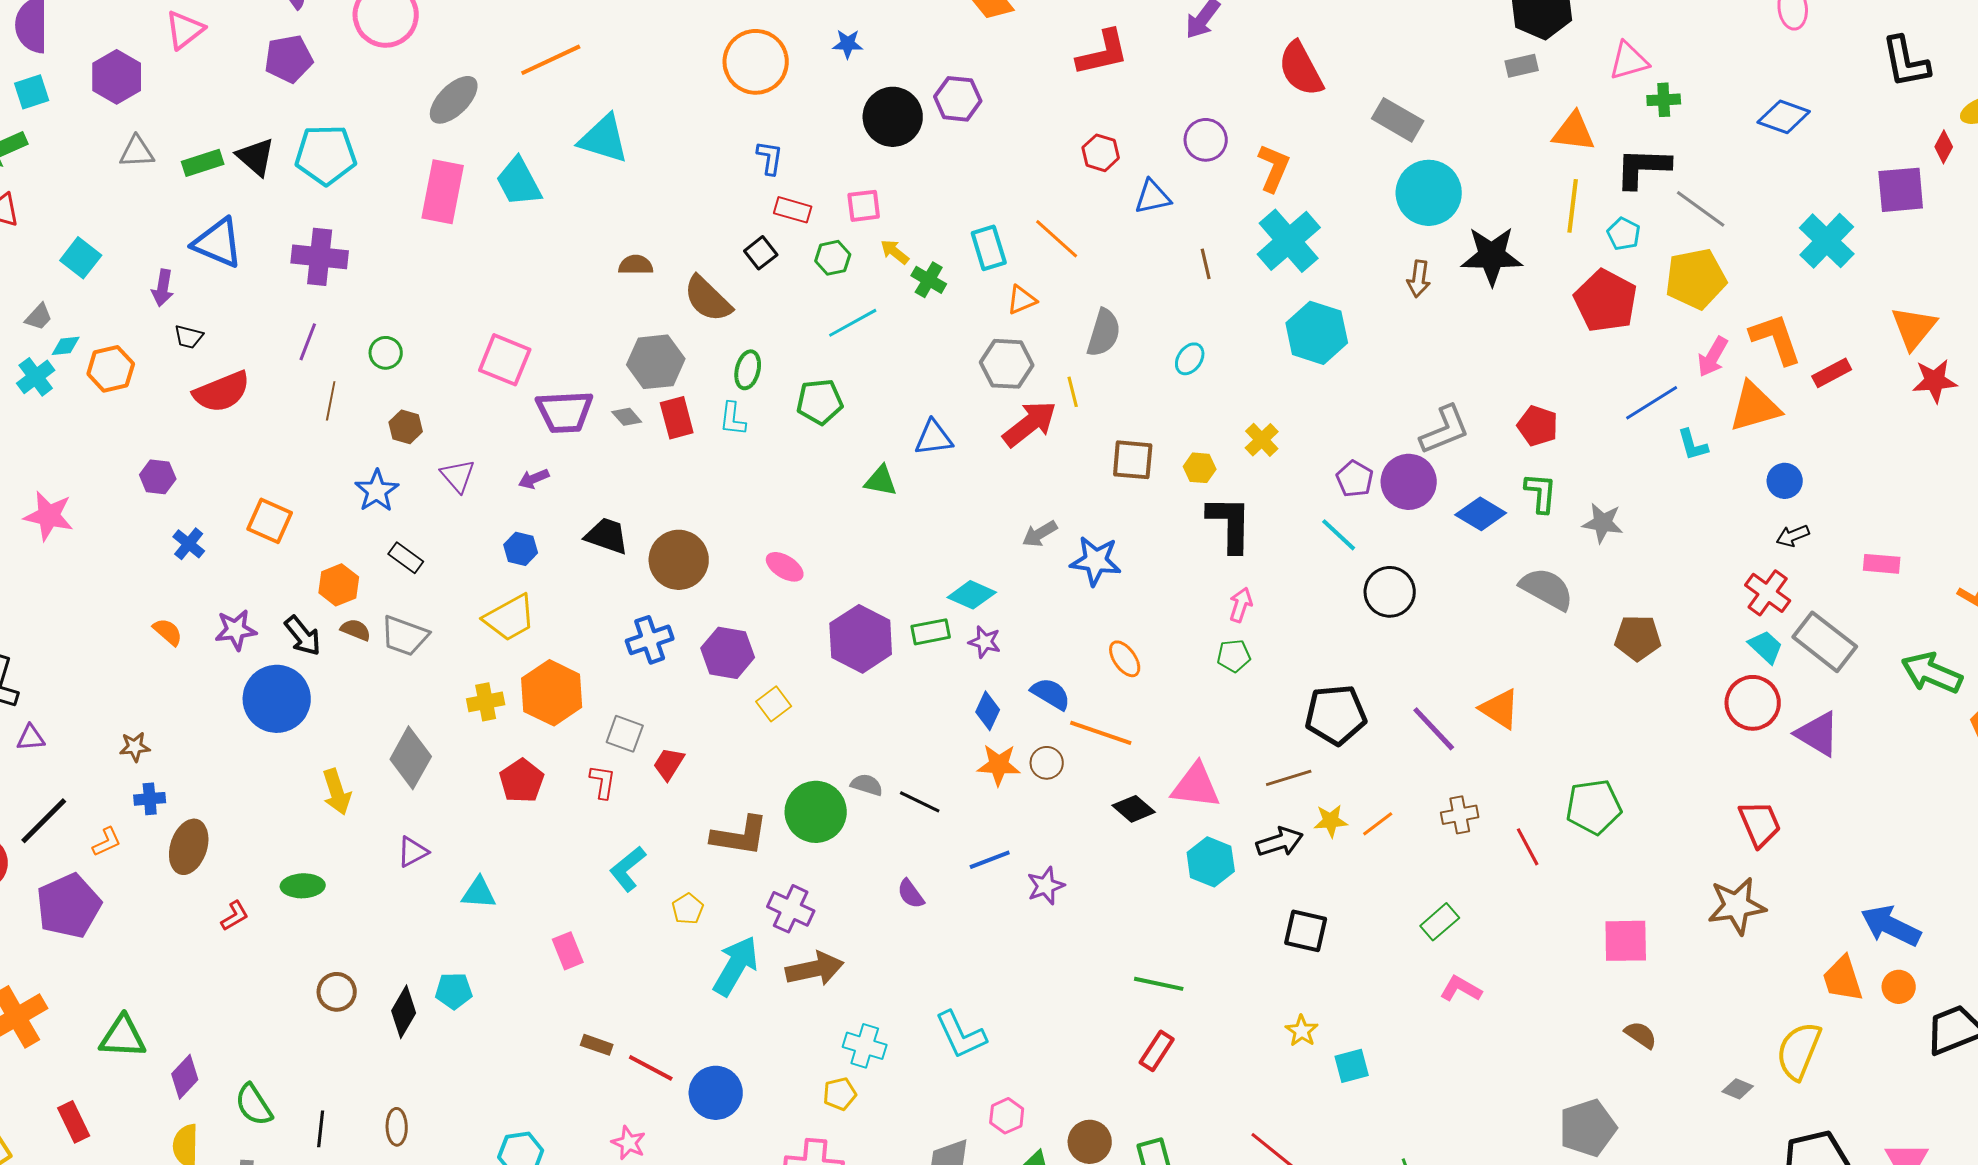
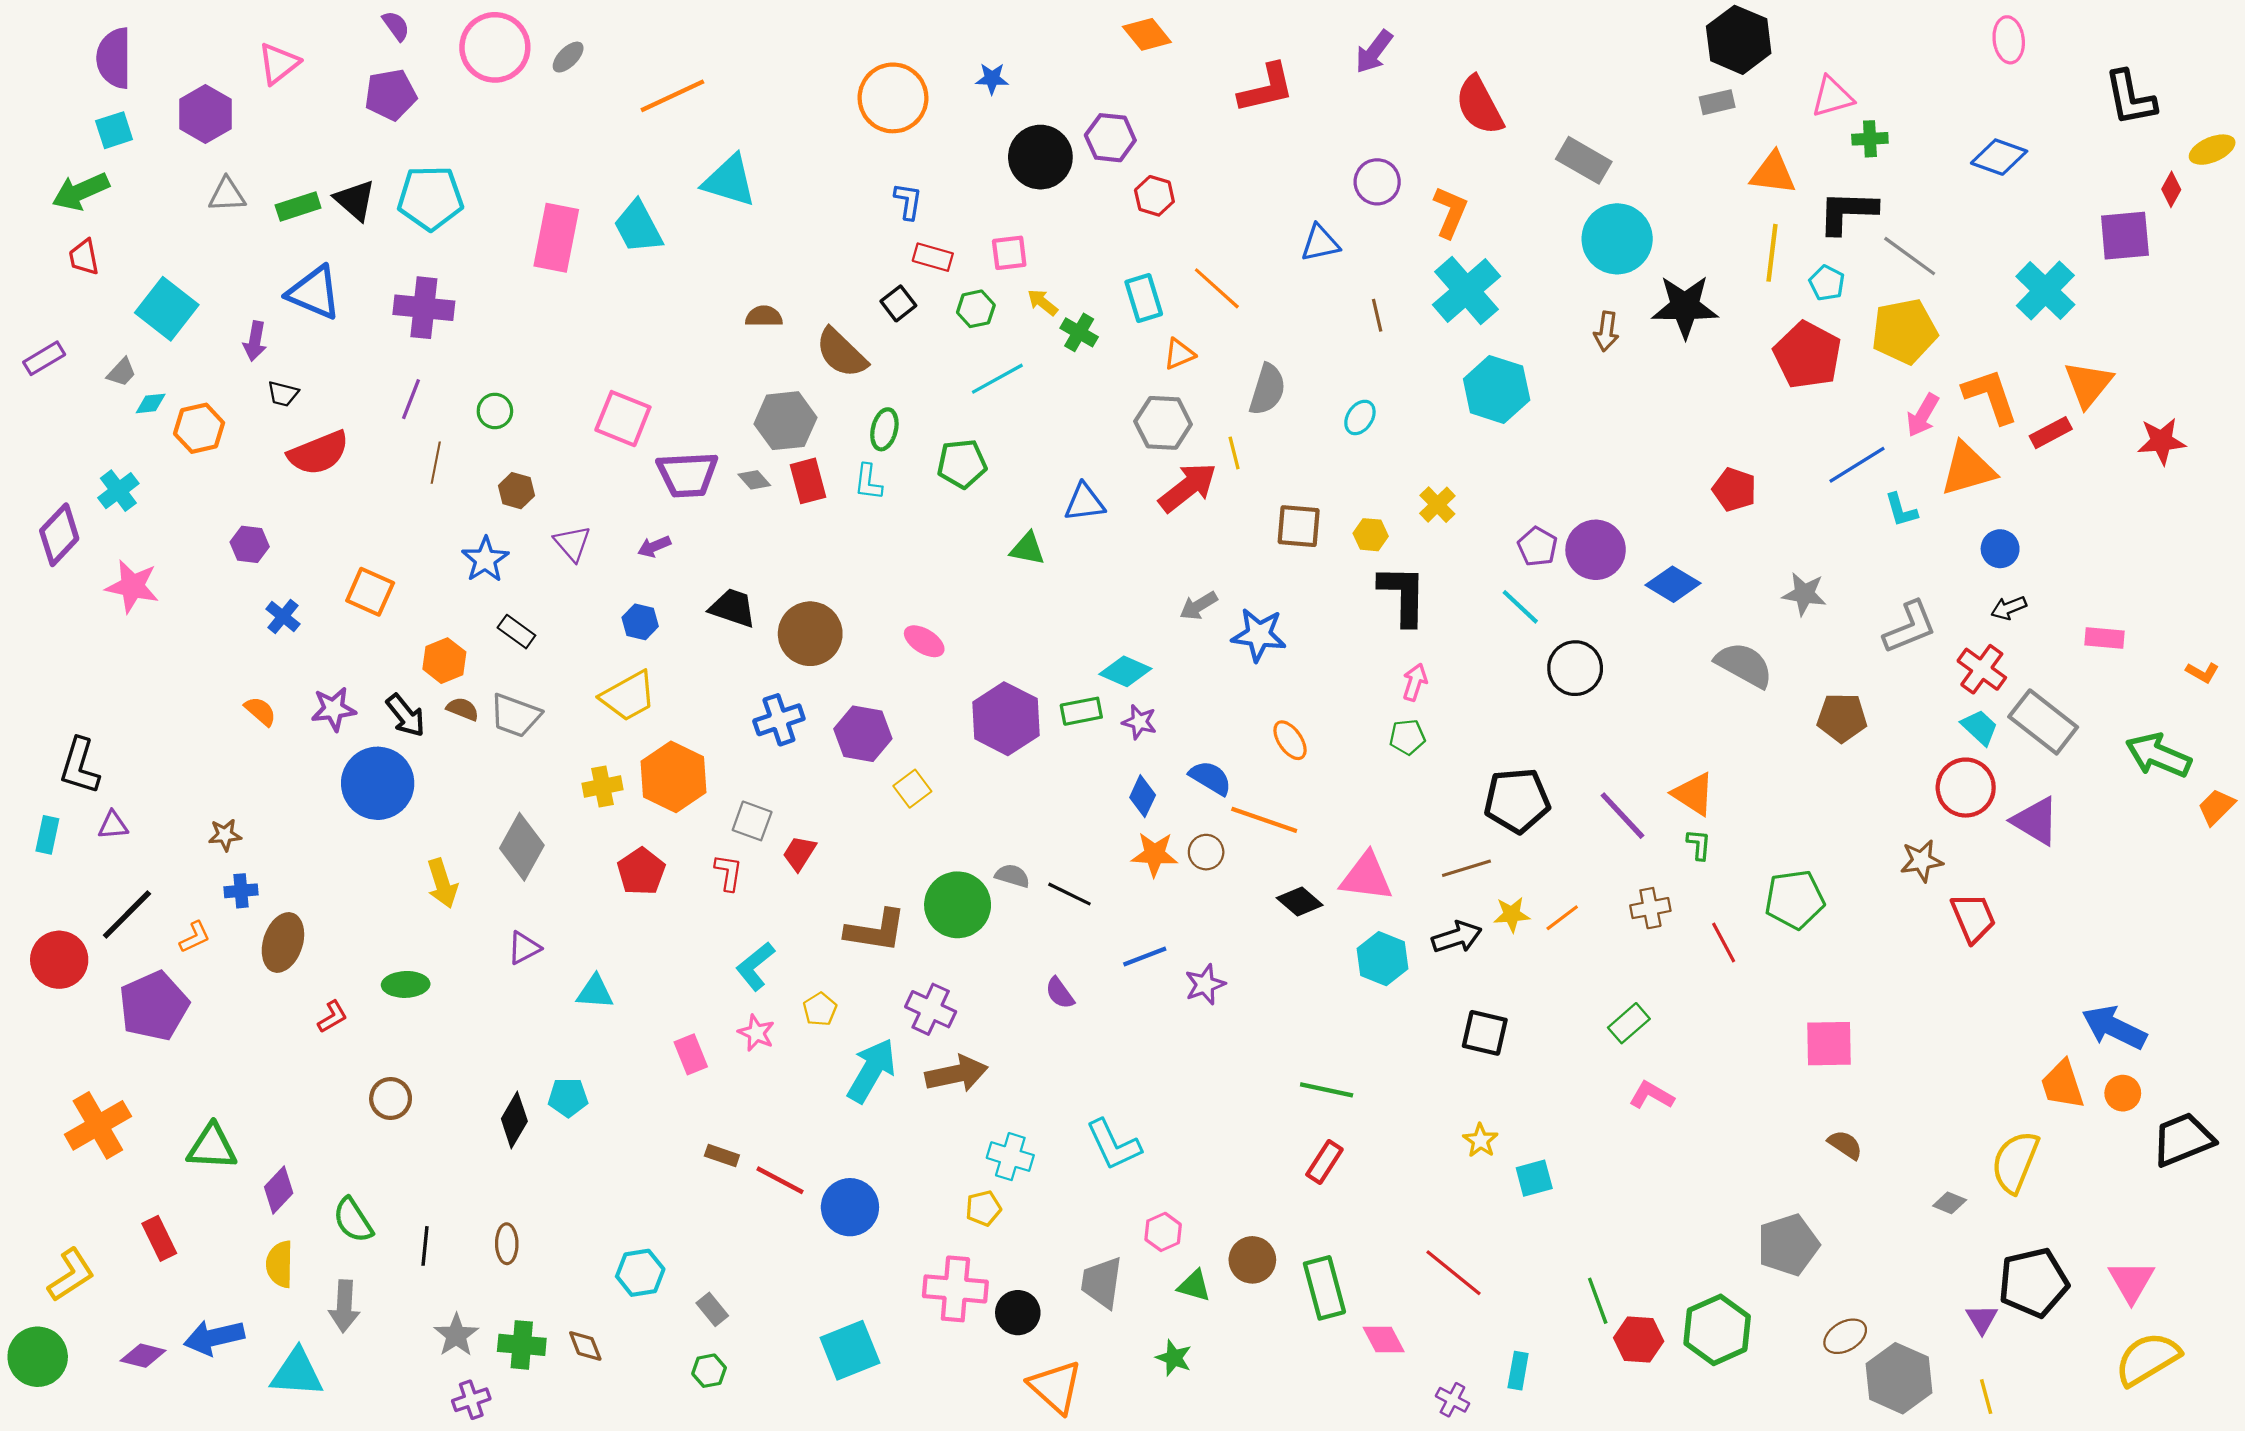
gray ellipse: (454, 100) -> (568, 57), moved, size x0.6
red hexagon: (1101, 153) -> (1154, 196), moved
cyan square: (81, 258) -> (167, 309), size x1.4
orange triangle: (1914, 328) -> (2088, 384), moved
cyan cross: (36, 377) -> (118, 491), moved
gray L-shape: (1445, 430) -> (1910, 627), moved
green L-shape: (1541, 493) -> (1699, 845), moved, size x0.7
brown star: (1737, 906) -> (1922, 861), moved, size x0.7
brown circle: (337, 992) -> (391, 1098), moved
pink star: (629, 1143) -> (756, 1033), moved

